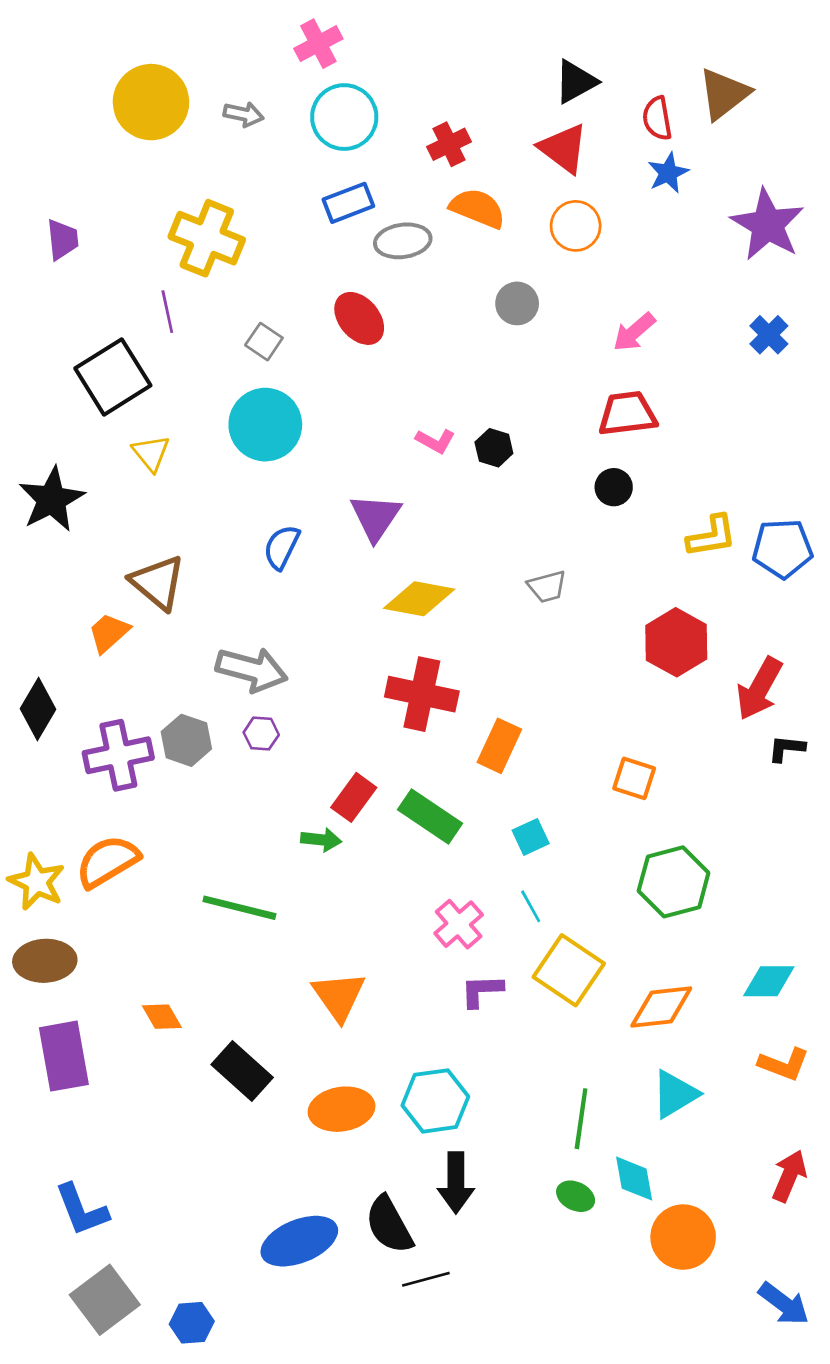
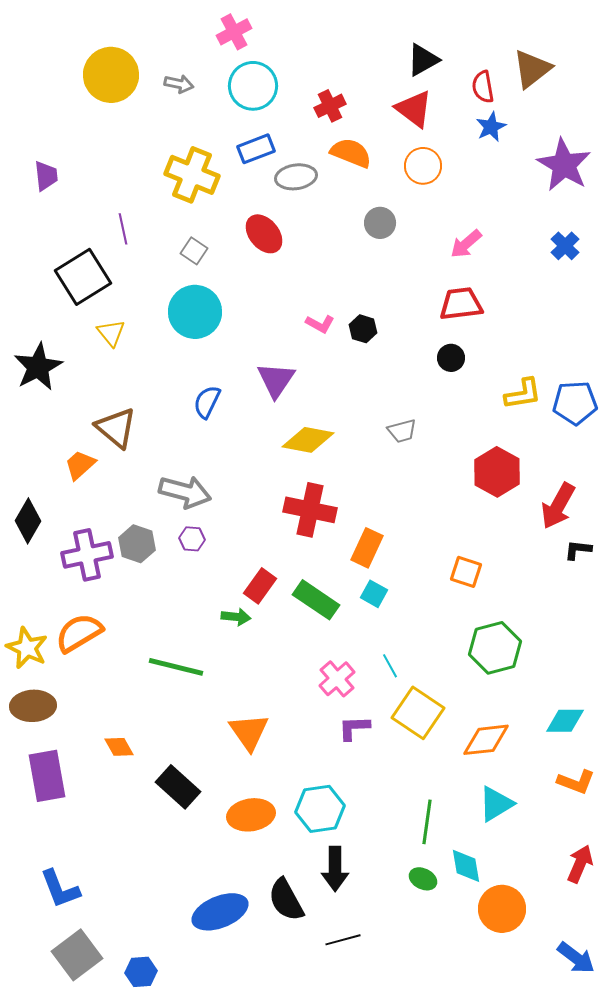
yellow cross: (207, 238) -> (192, 175), moved
cyan square: (531, 837) -> (374, 594), moved, turned -36
black line: (426, 1279) -> (343, 940), moved

